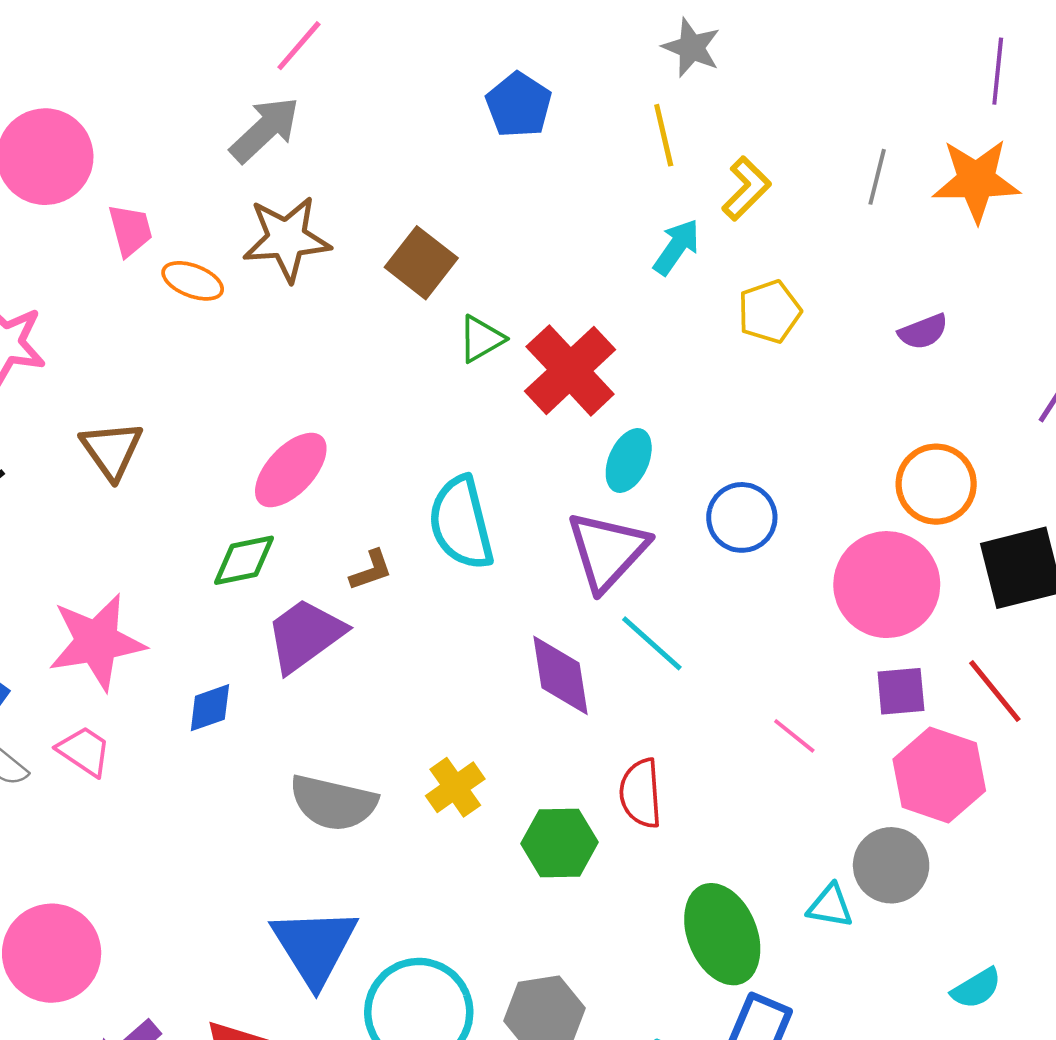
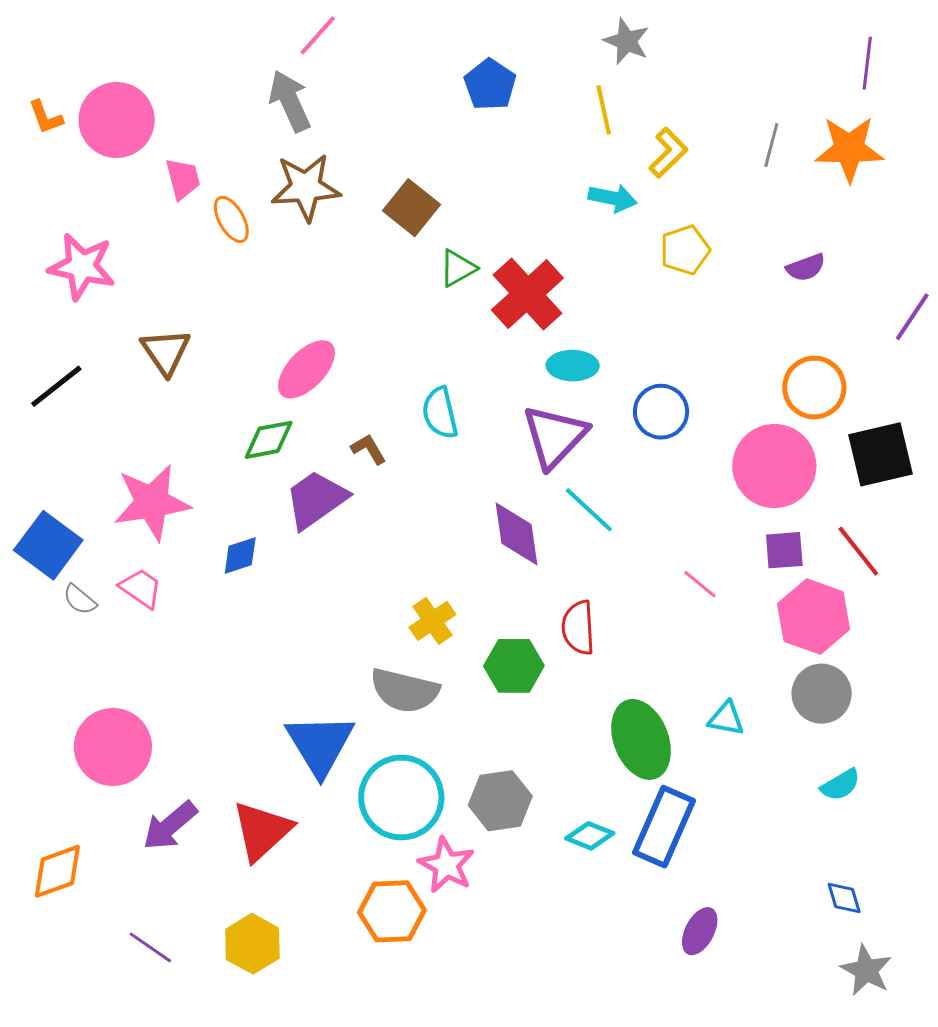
gray arrow: (265, 130) -> (290, 101), turned -72
cyan arrow: (677, 247) -> (613, 198), turned 66
orange ellipse: (193, 281) -> (231, 219), turned 39
cyan ellipse: (629, 461) -> (573, 366), turned 66
cyan semicircle: (461, 523) -> (440, 413), size x0.7
brown L-shape: (371, 570) -> (369, 449), turned -102
gray semicircle: (333, 803) -> (405, 691), moved
gray circle: (891, 865) -> (822, 694), moved

